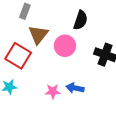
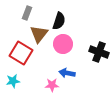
black semicircle: (81, 20) -> (59, 21), moved
blue arrow: (75, 88) -> (67, 73), moved

